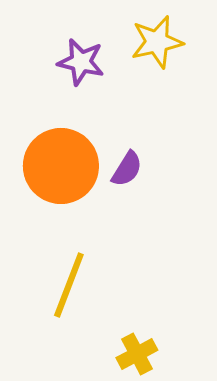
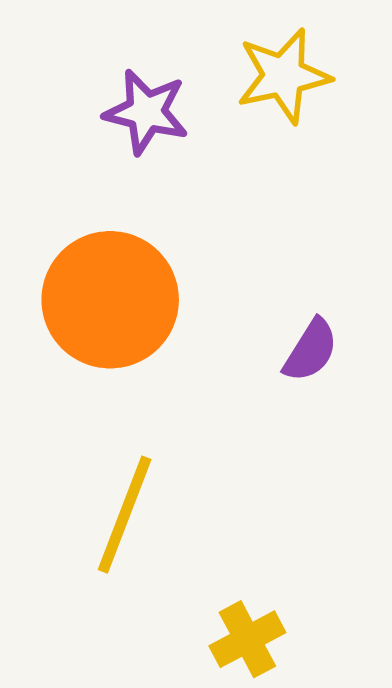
purple semicircle: (127, 169) -> (311, 350), moved

